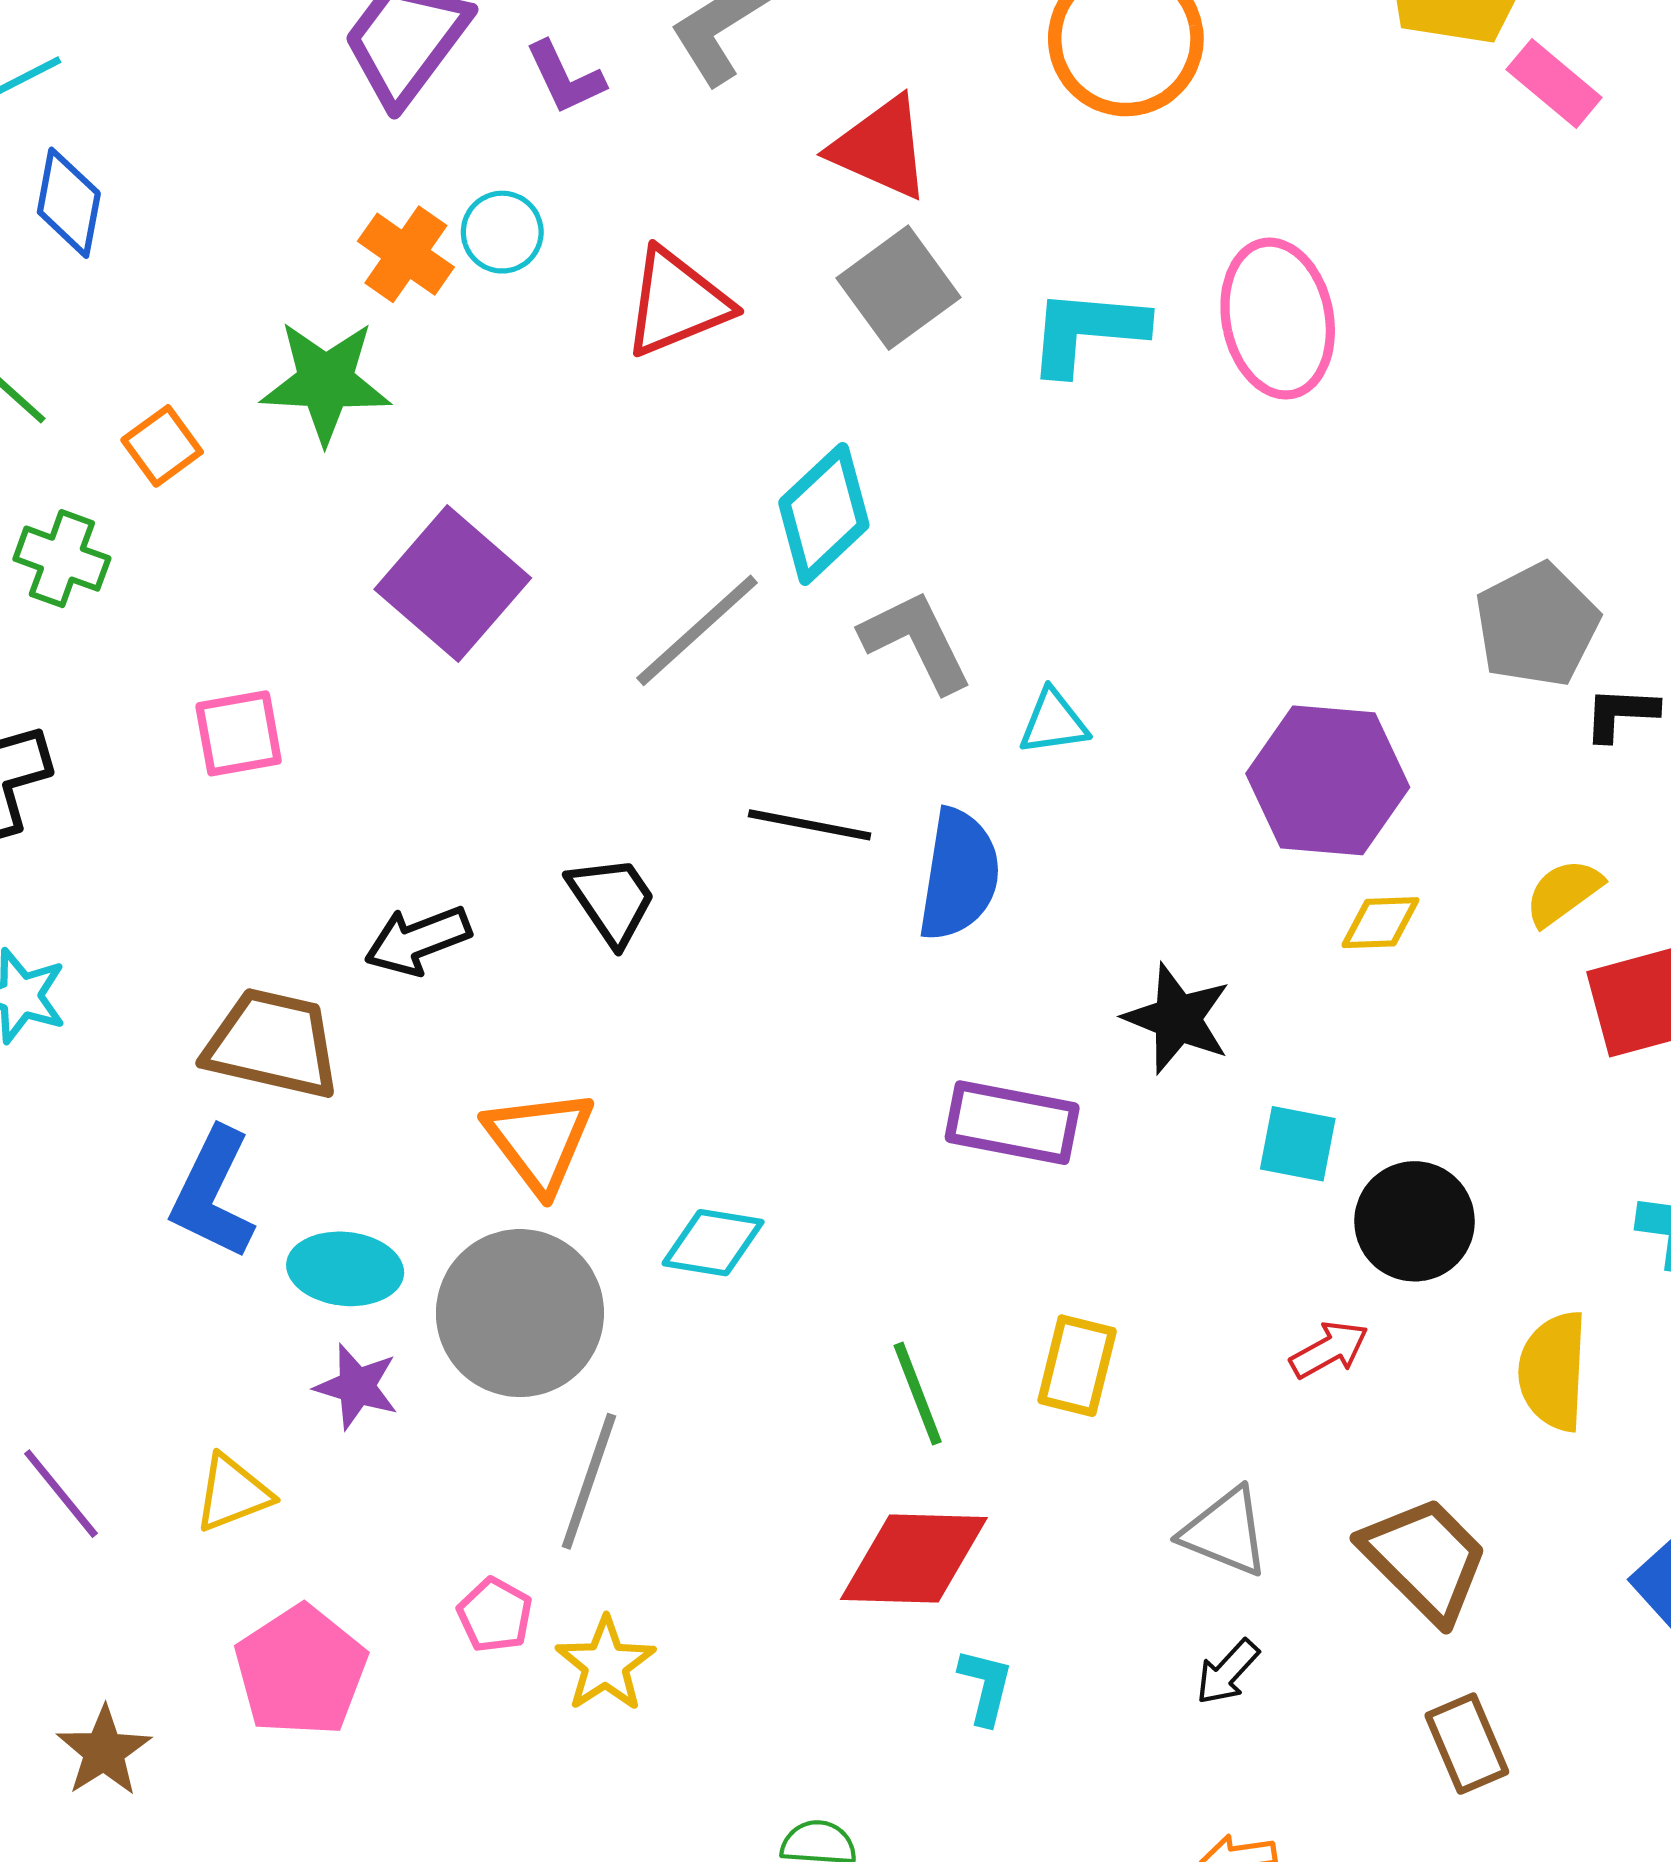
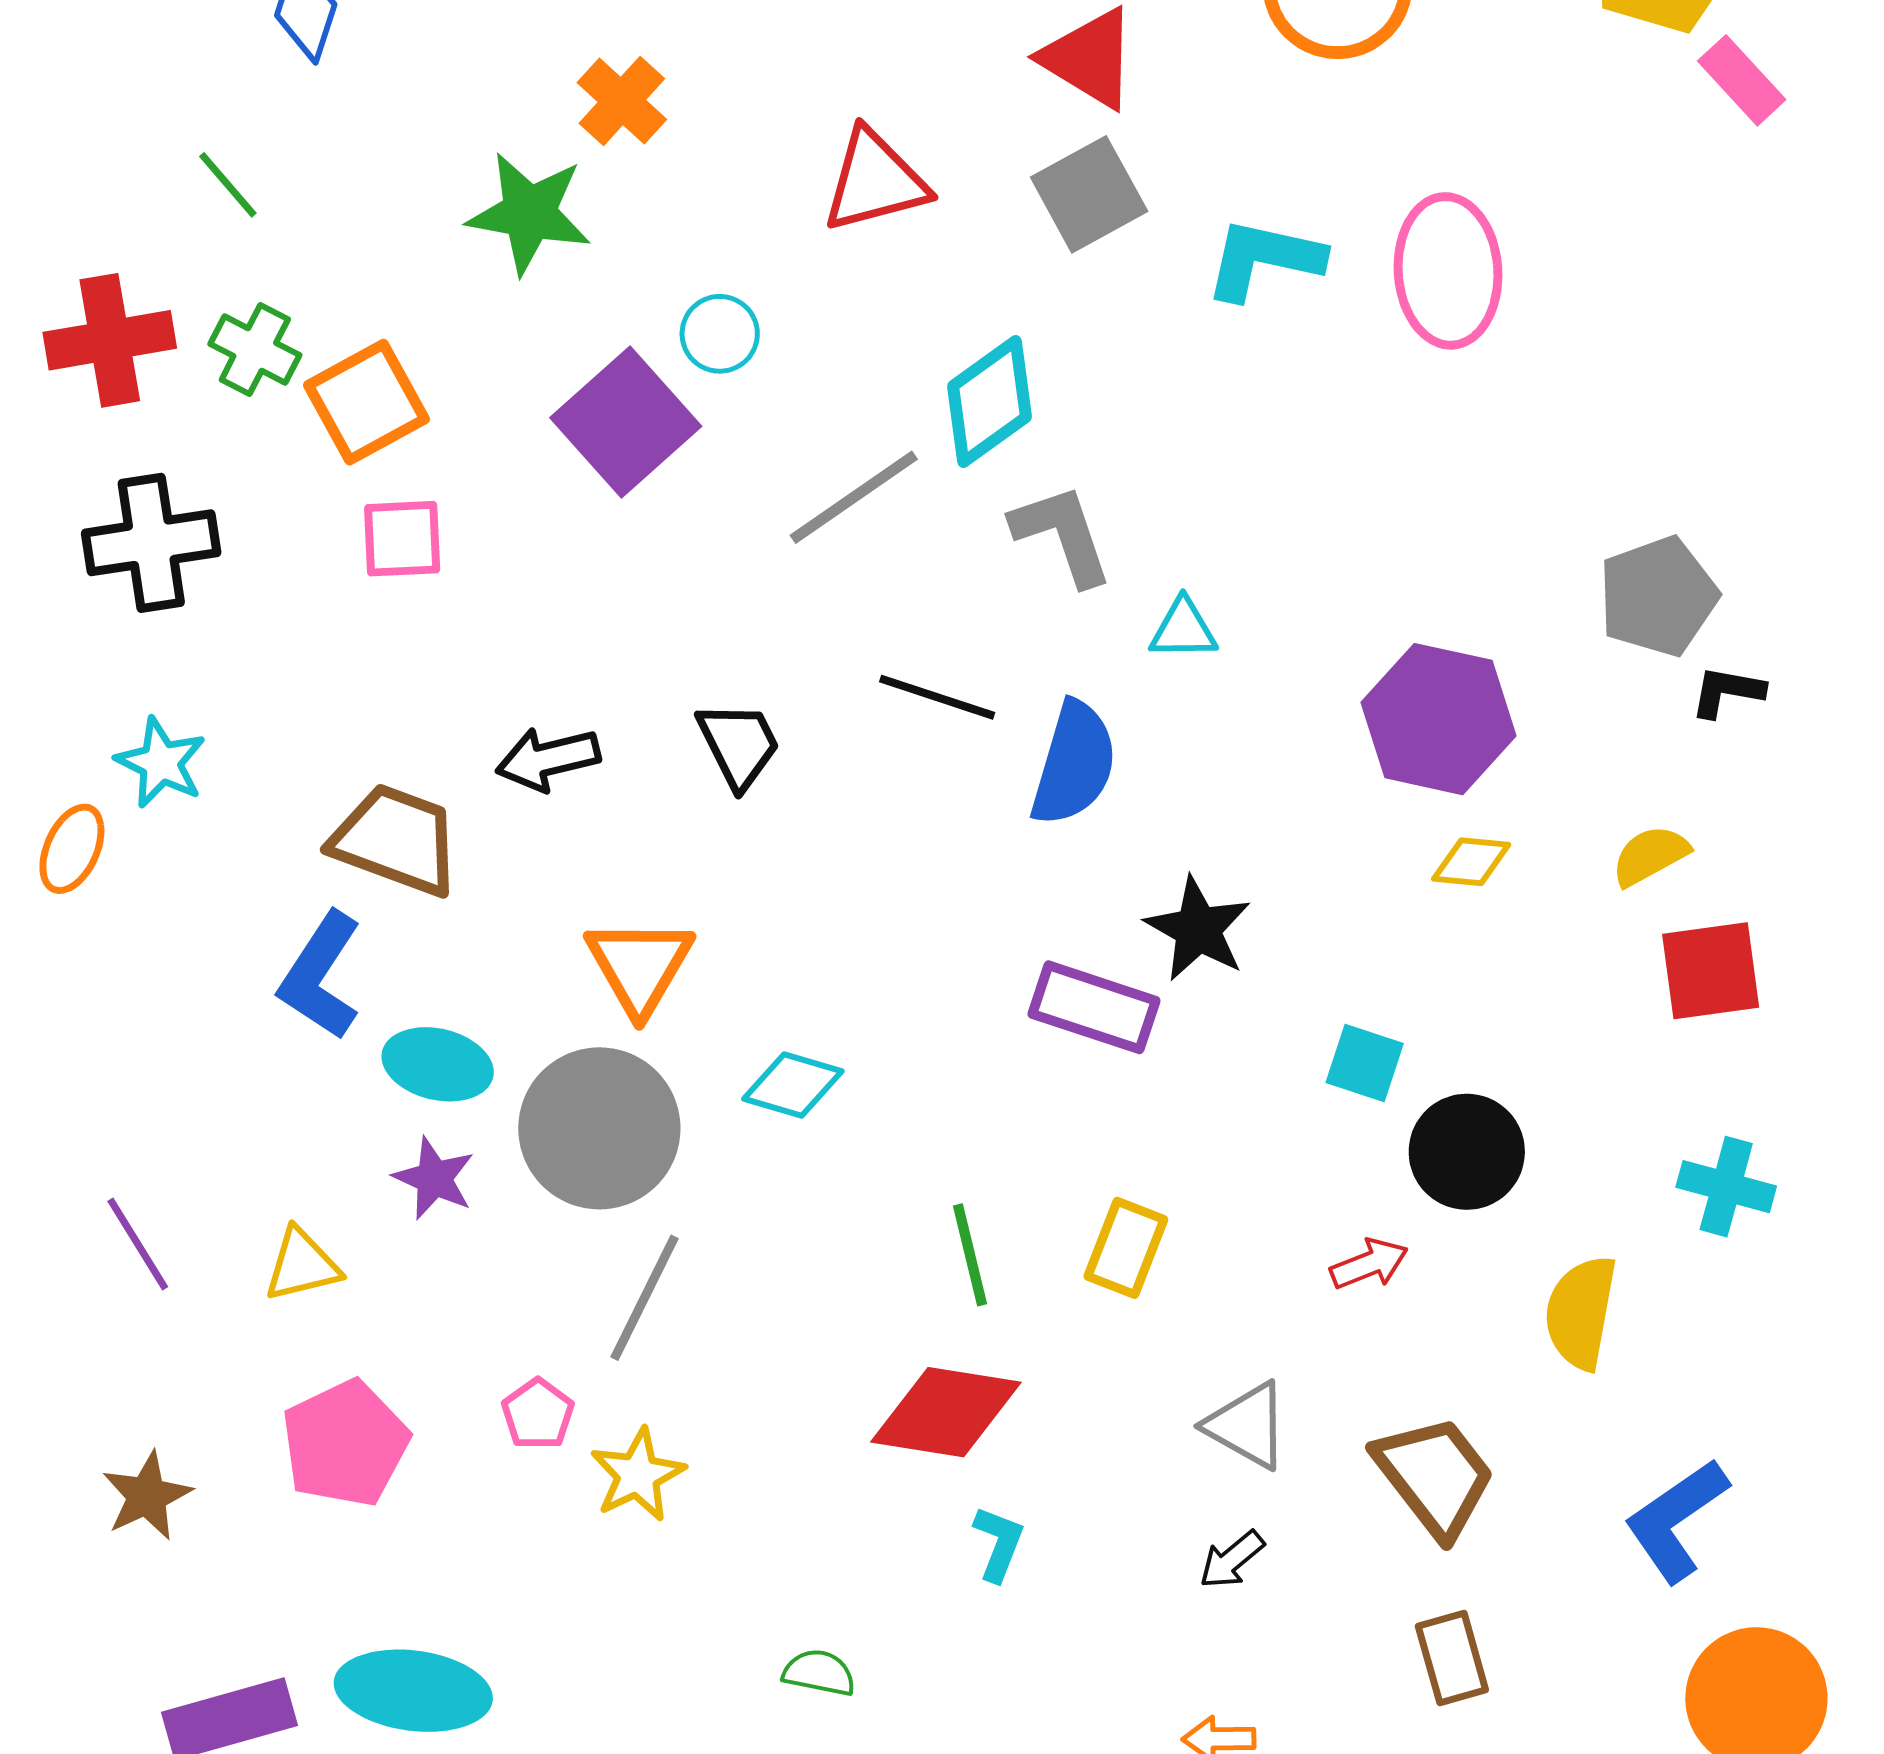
cyan circle: (502, 232) -> (720, 334), moved
orange square: (162, 446) -> (367, 402), moved, size x1.6
black star: (1177, 1019) -> (1198, 929), moved

